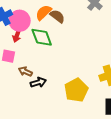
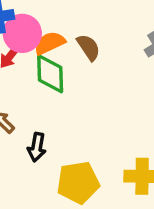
orange semicircle: (44, 13) -> (50, 43), moved
black arrow: (38, 82) -> (37, 147), moved, turned 98

